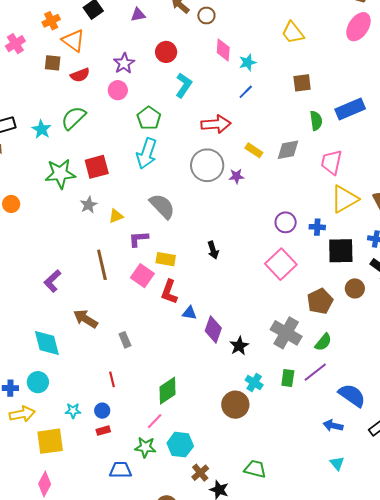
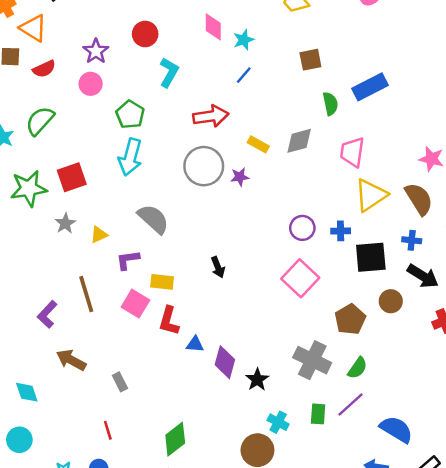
purple L-shape: (52, 281) -> (47, 314), moved
cyan diamond: (47, 343) -> (27, 392), size x0.7

